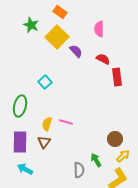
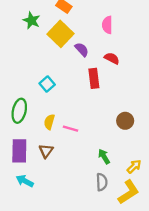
red rectangle: (117, 77) -> (94, 78), moved
yellow semicircle: (47, 124) -> (49, 122), moved
brown circle: (115, 139) -> (125, 121), moved
green arrow: (96, 160) -> (104, 156), moved
gray semicircle: (79, 170) -> (102, 182), moved

